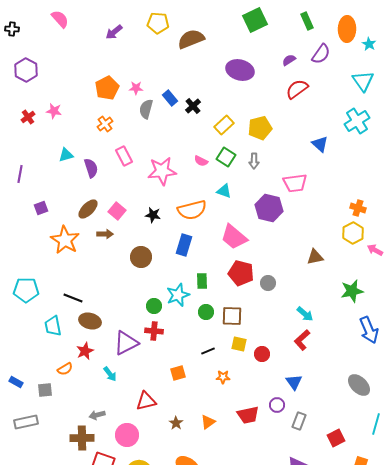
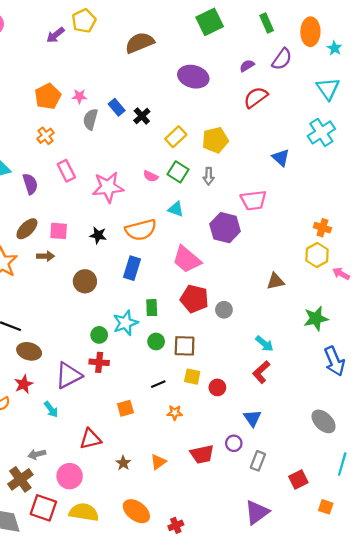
yellow pentagon: (158, 23) -> (84, 21), moved, turned -30
pink square: (117, 211) -> (59, 231), turned -36
brown cross: (82, 438) -> (20, 479), turned -35

